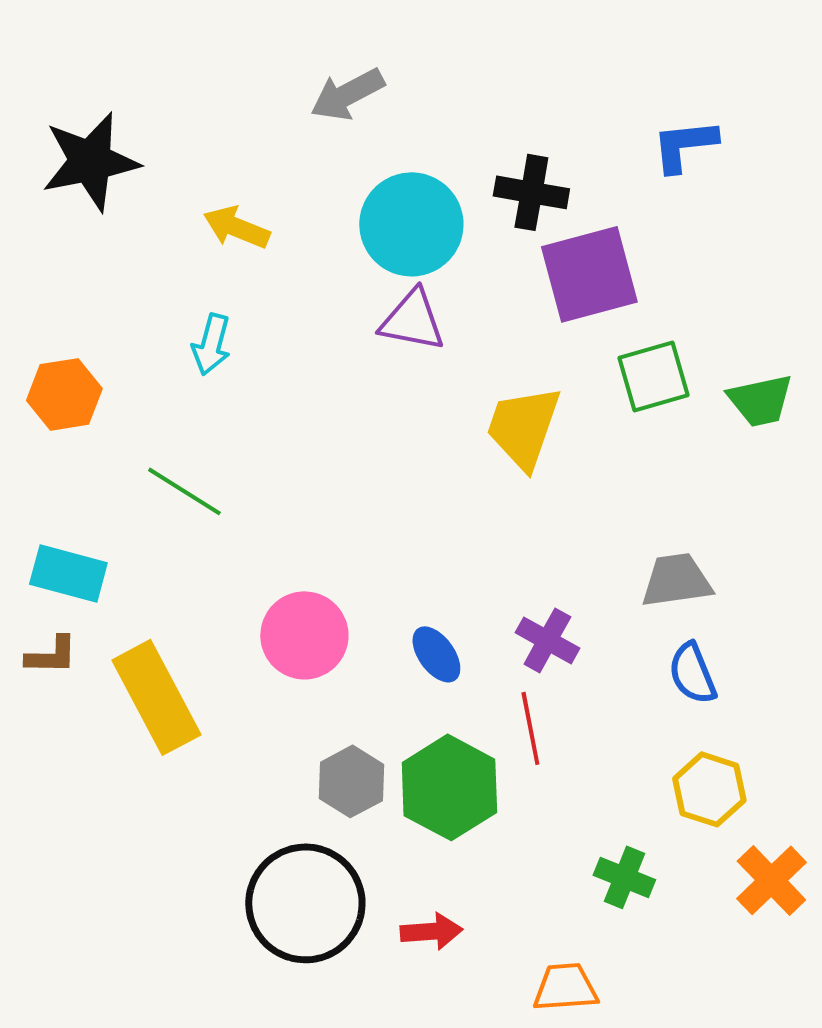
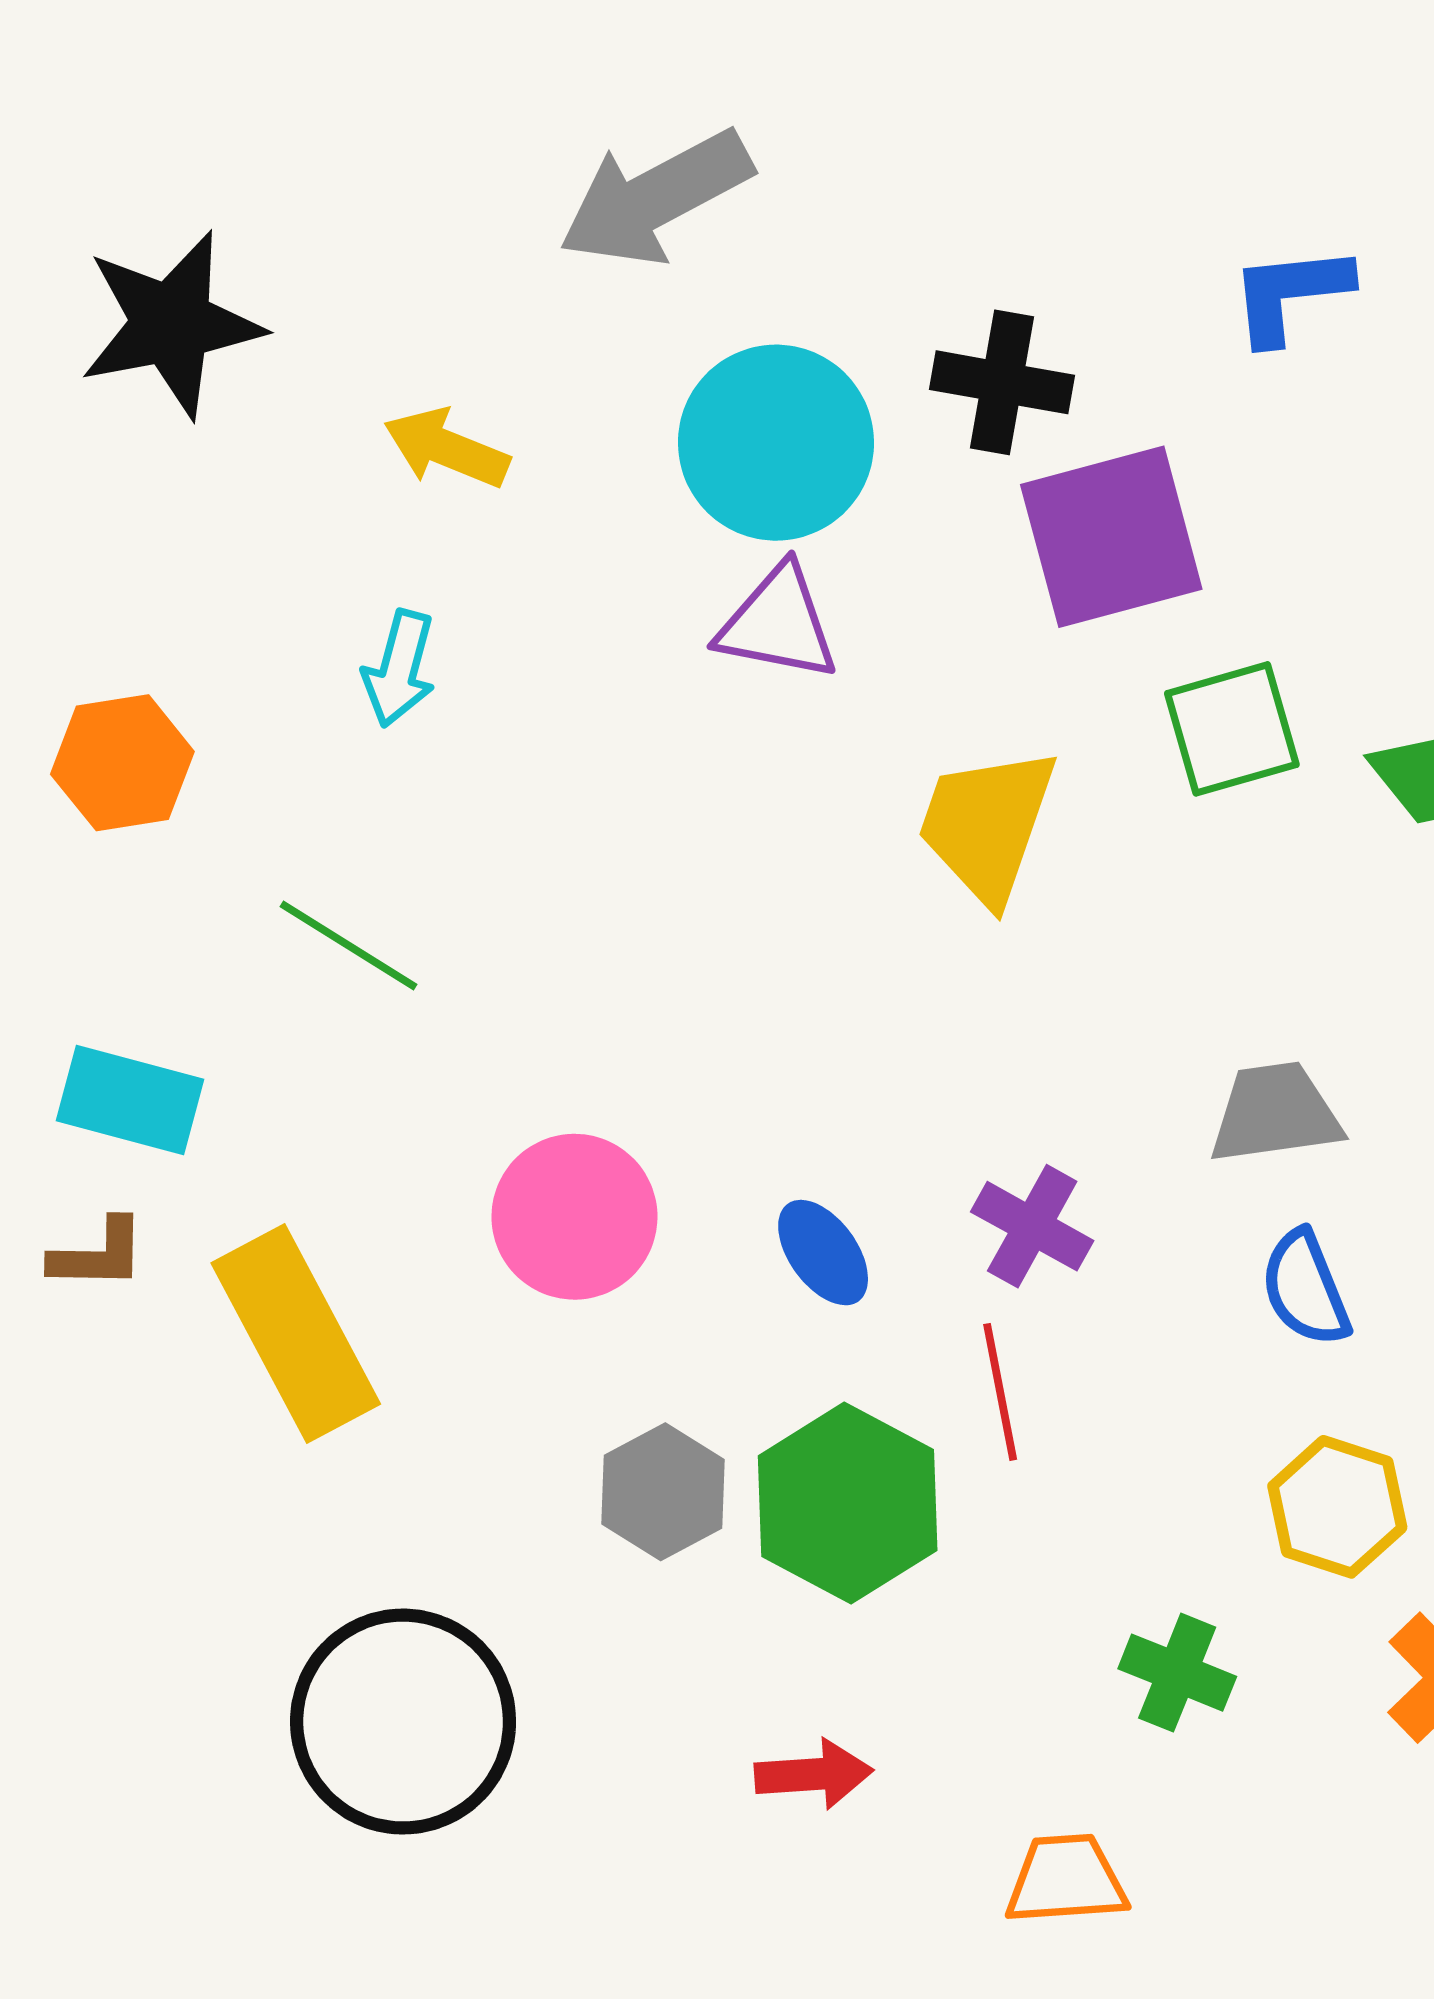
gray arrow: (347, 94) -> (655, 198), size x1.4
black circle: (305, 903) -> (403, 1722), moved

